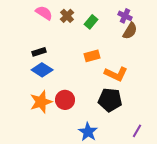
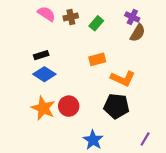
brown cross: (67, 16) -> (71, 17), turned 32
orange star: (41, 102) -> (43, 108), turned -30

